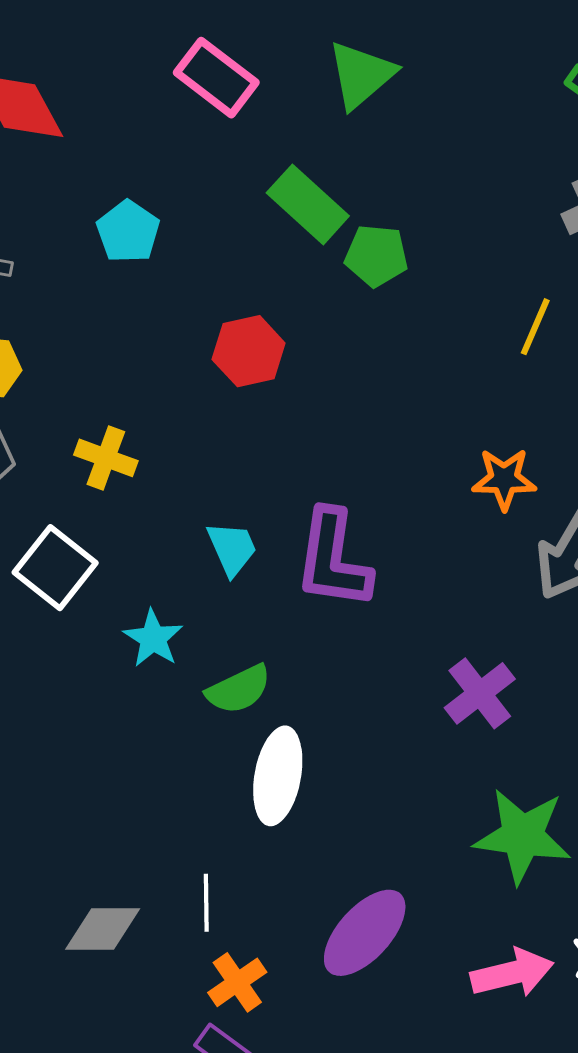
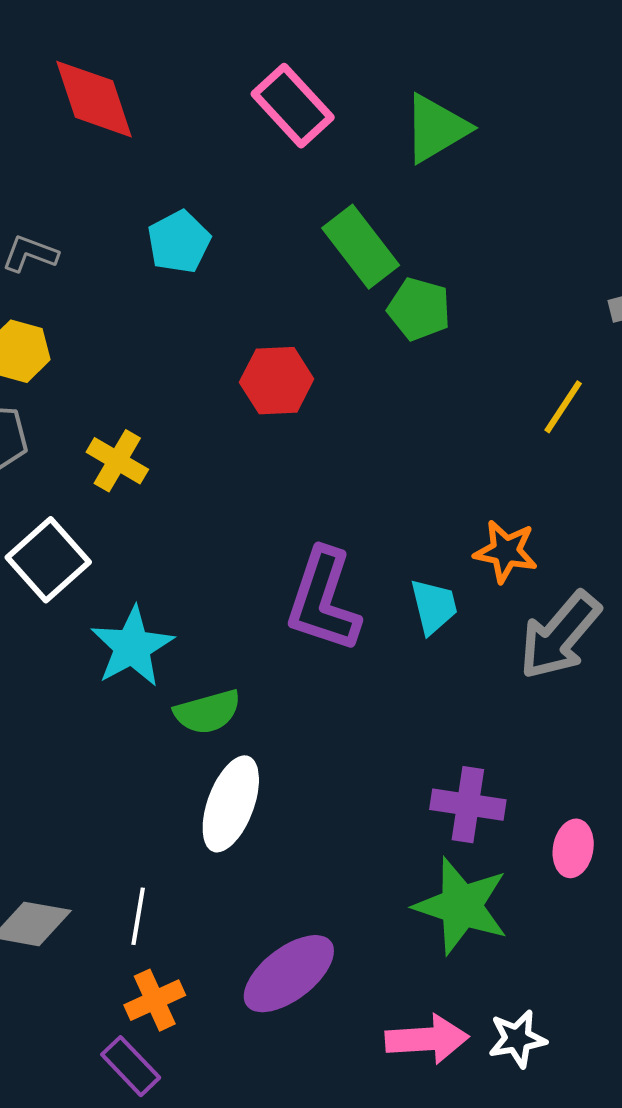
cyan trapezoid: (232, 548) -> (434, 606), moved
cyan star: (153, 638) -> (132, 647), size x1.4
purple cross: (480, 693) -> (468, 805), moved, turned 36

